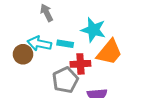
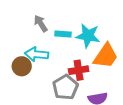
cyan rectangle: (65, 44) -> (63, 34), moved

